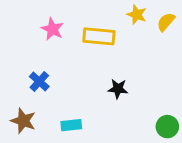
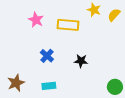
blue cross: (39, 81) -> (47, 56), moved
brown star: (23, 121) -> (16, 83), turned 30

